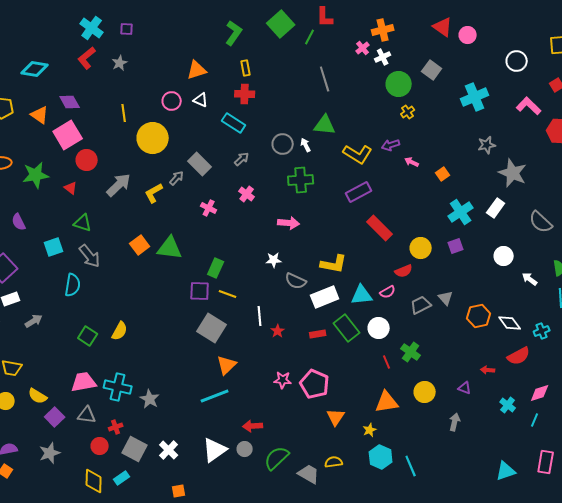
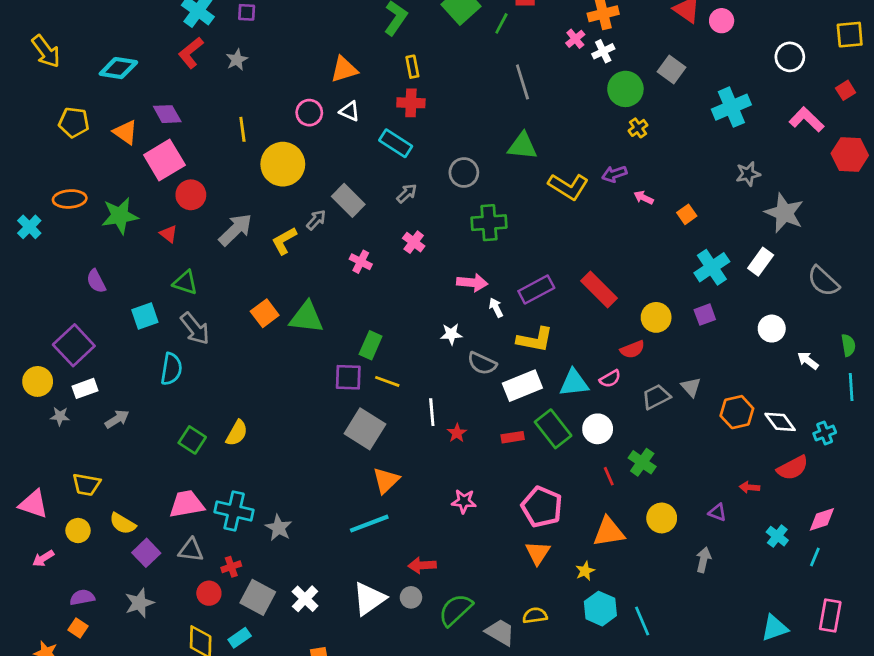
white arrow: (306, 145) -> (496, 308), moved
purple rectangle: (359, 192) -> (536, 290), moved
pink pentagon: (315, 384) -> (542, 507), moved

